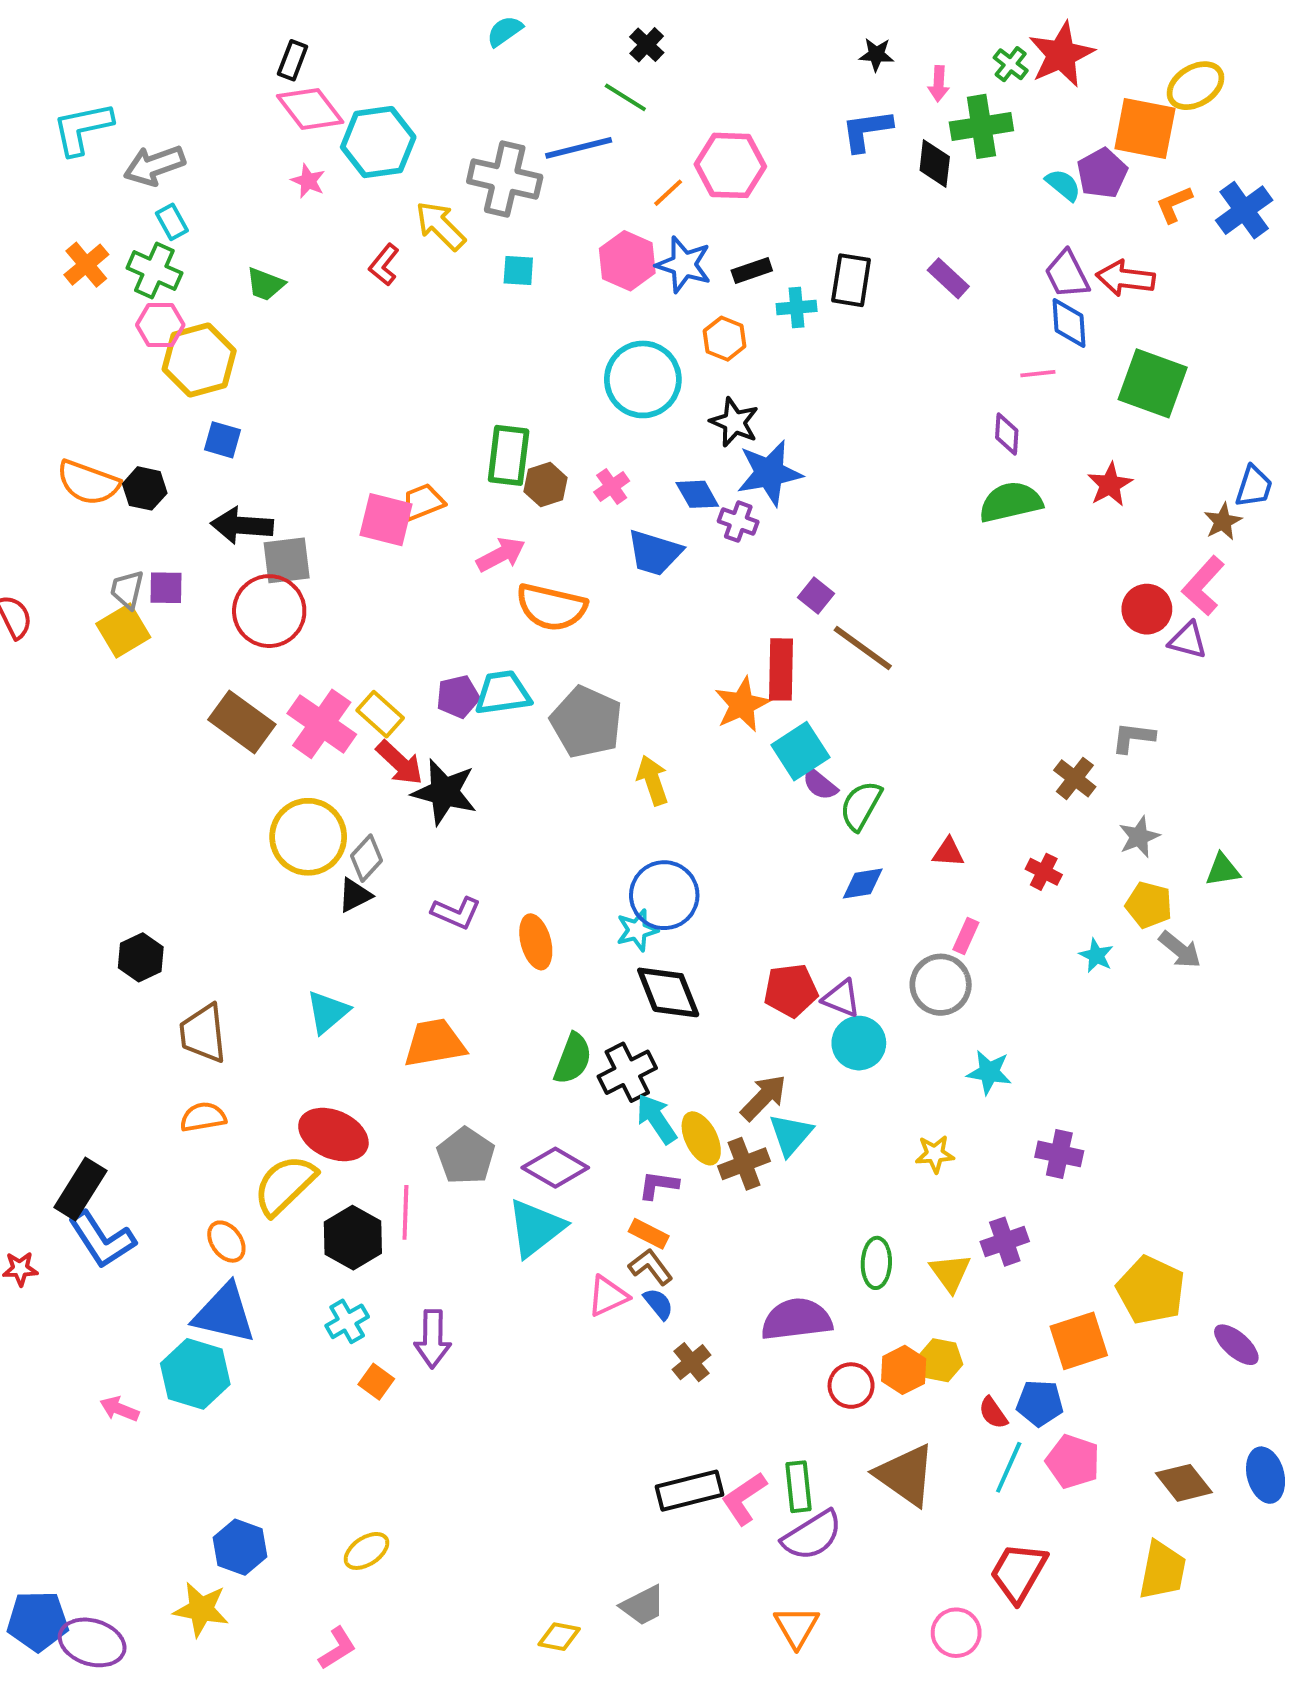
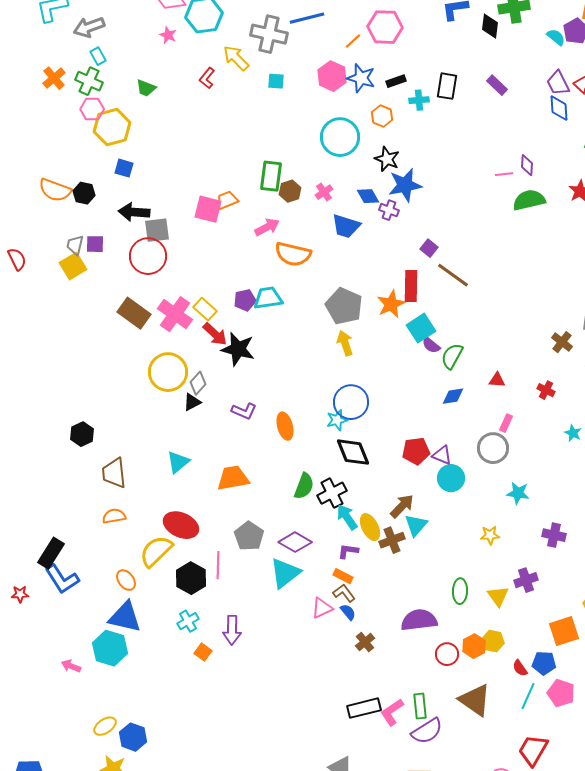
pink line: (1038, 374) -> (504, 174), moved
gray pentagon: (586, 722) -> (344, 306), moved
yellow ellipse: (367, 1551) -> (105, 726), moved

